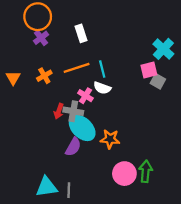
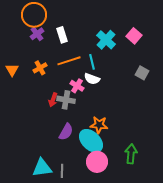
white rectangle: (81, 33) -> (62, 35), moved
cyan cross: (163, 49) -> (106, 40), moved
pink square: (149, 70) -> (134, 36), moved, turned -35
cyan ellipse: (82, 128) -> (91, 141), moved
pink circle: (124, 174) -> (97, 162), moved

